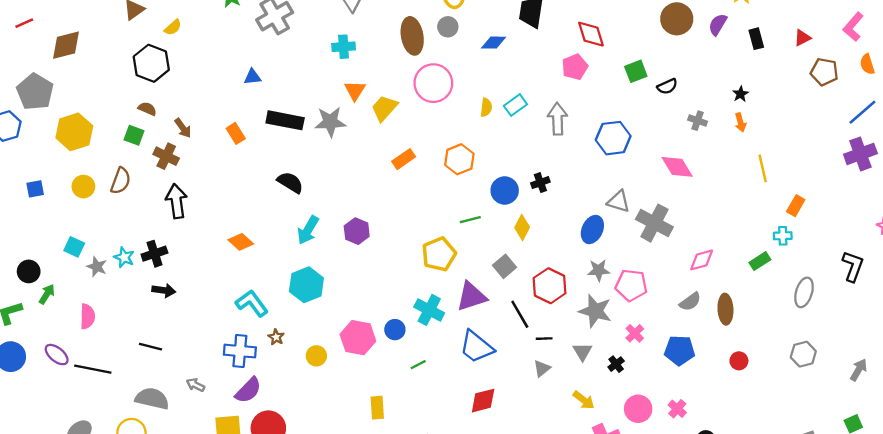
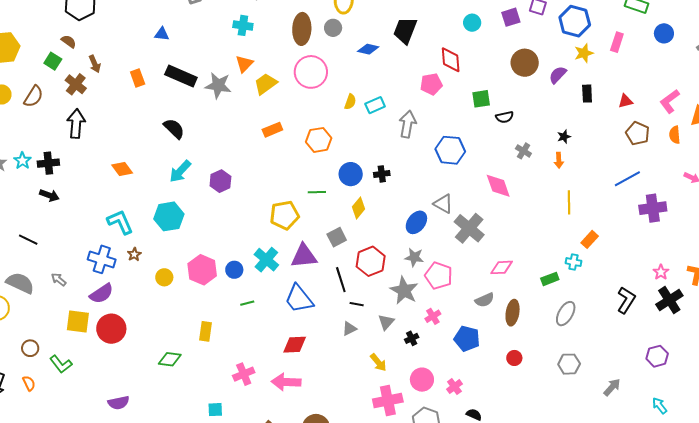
blue line: (862, 112) -> (627, 179), moved
gray ellipse: (804, 292) -> (566, 314), moved

